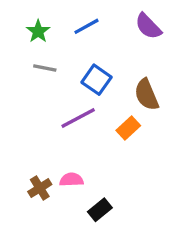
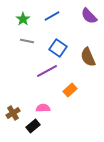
orange rectangle: (128, 128) -> (70, 90), moved
brown cross: (40, 188) -> (13, 113), moved
black rectangle: (100, 210) -> (33, 126), moved

